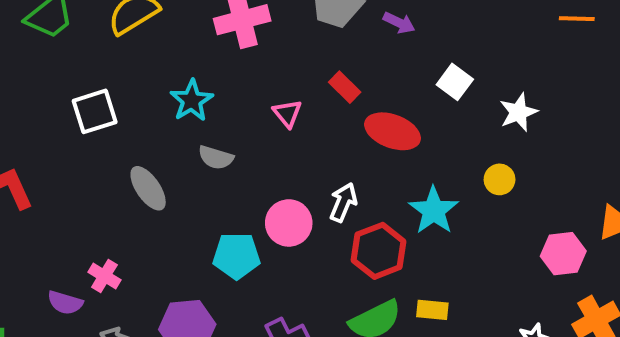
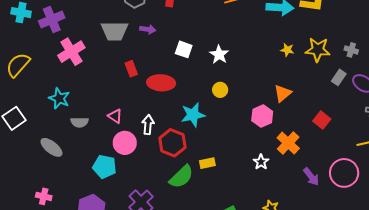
red rectangle: (345, 87) -> (131, 69), turned 42
pink triangle: (287, 113) -> (115, 116), moved
cyan star: (434, 210) -> (193, 115), turned -30
cyan pentagon: (237, 256) -> (105, 167), turned 30

